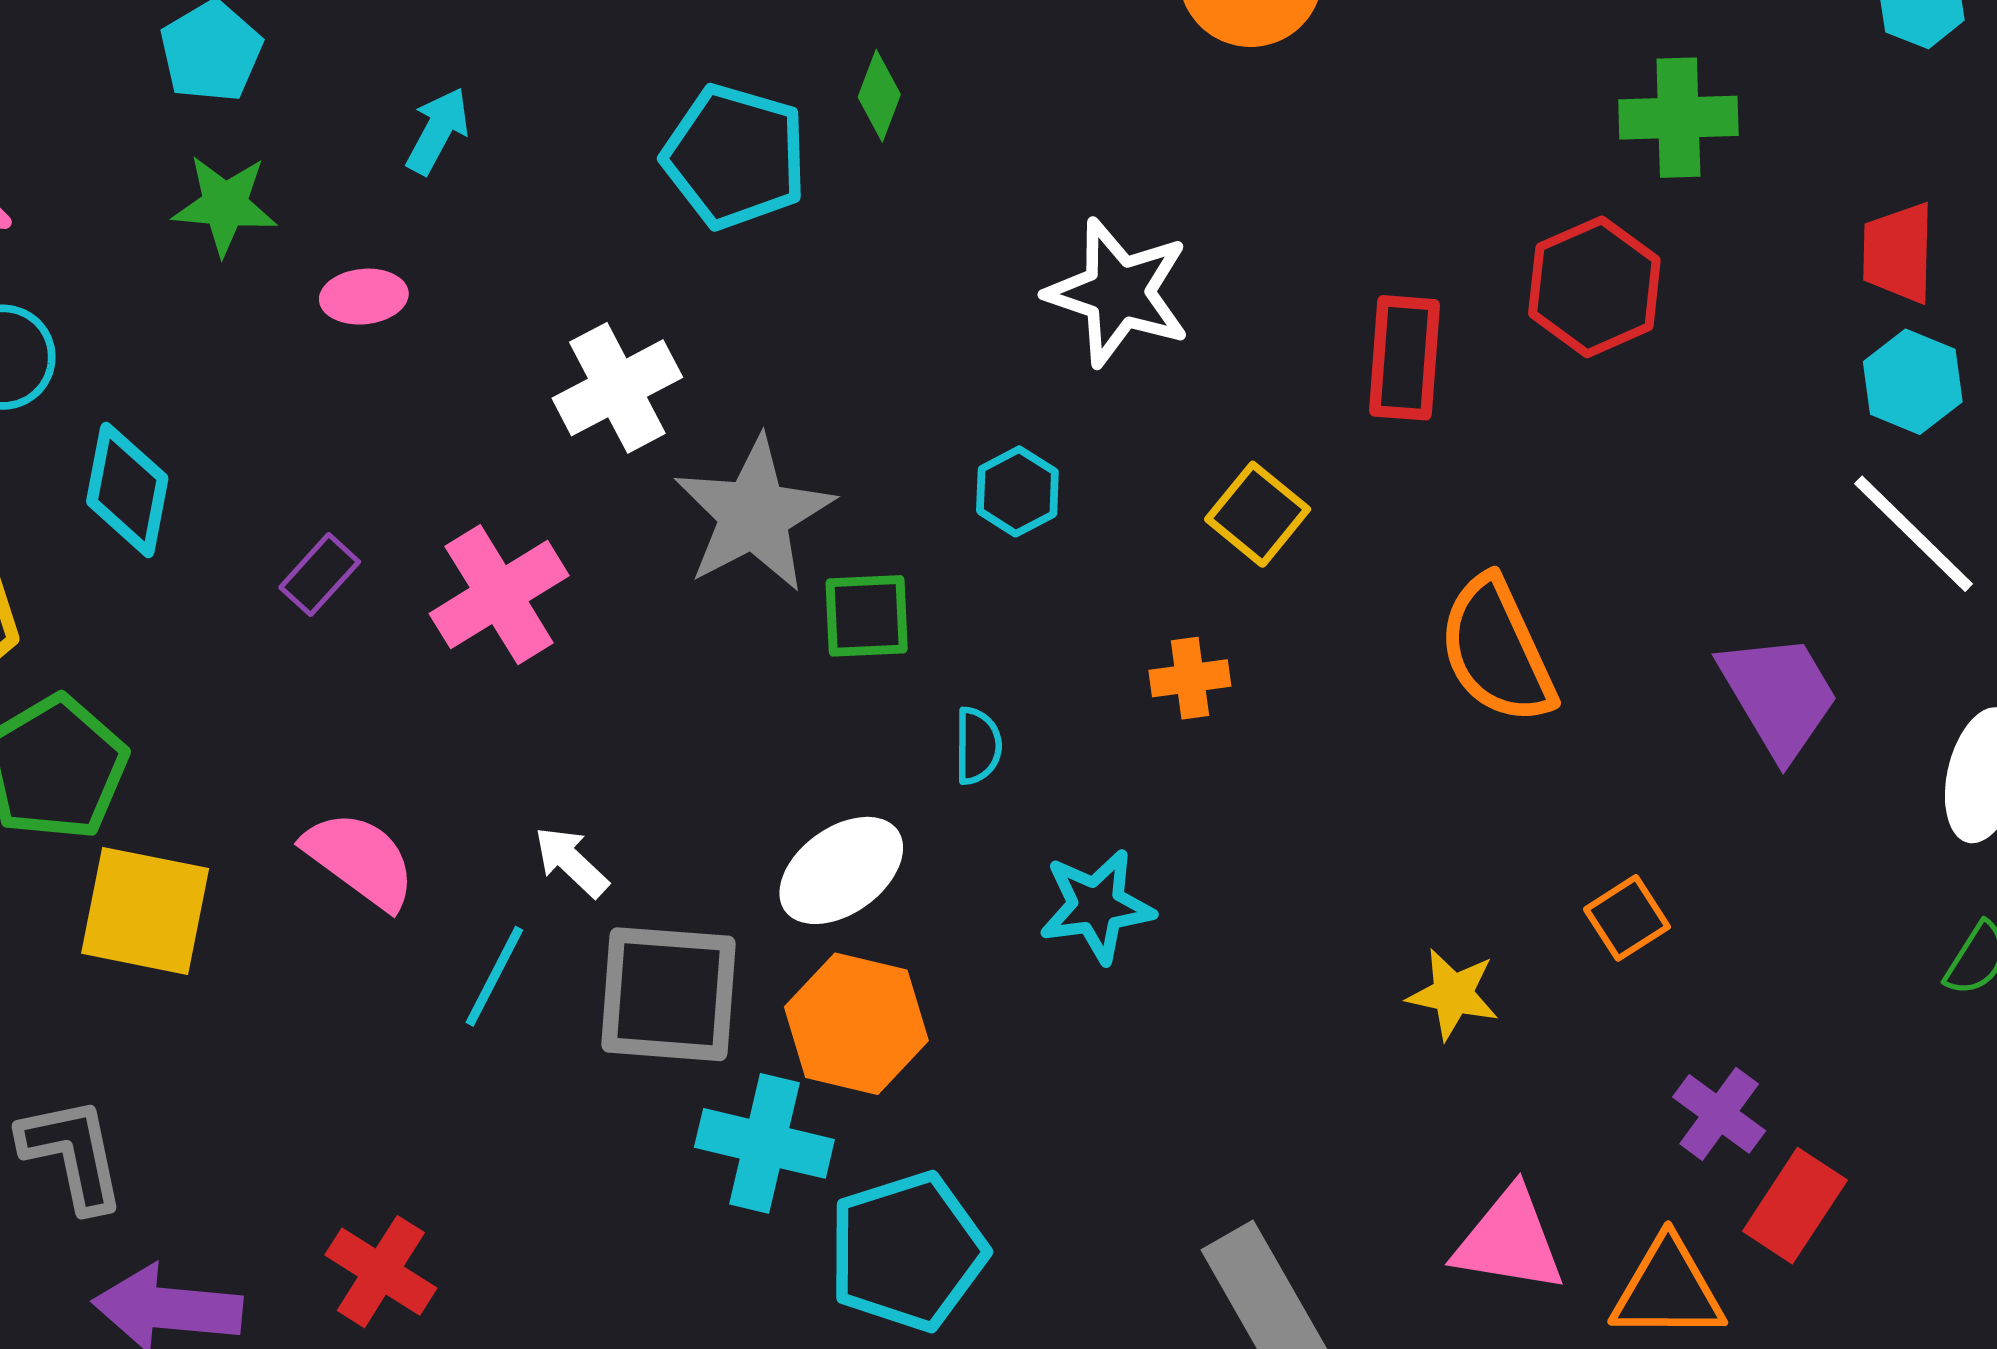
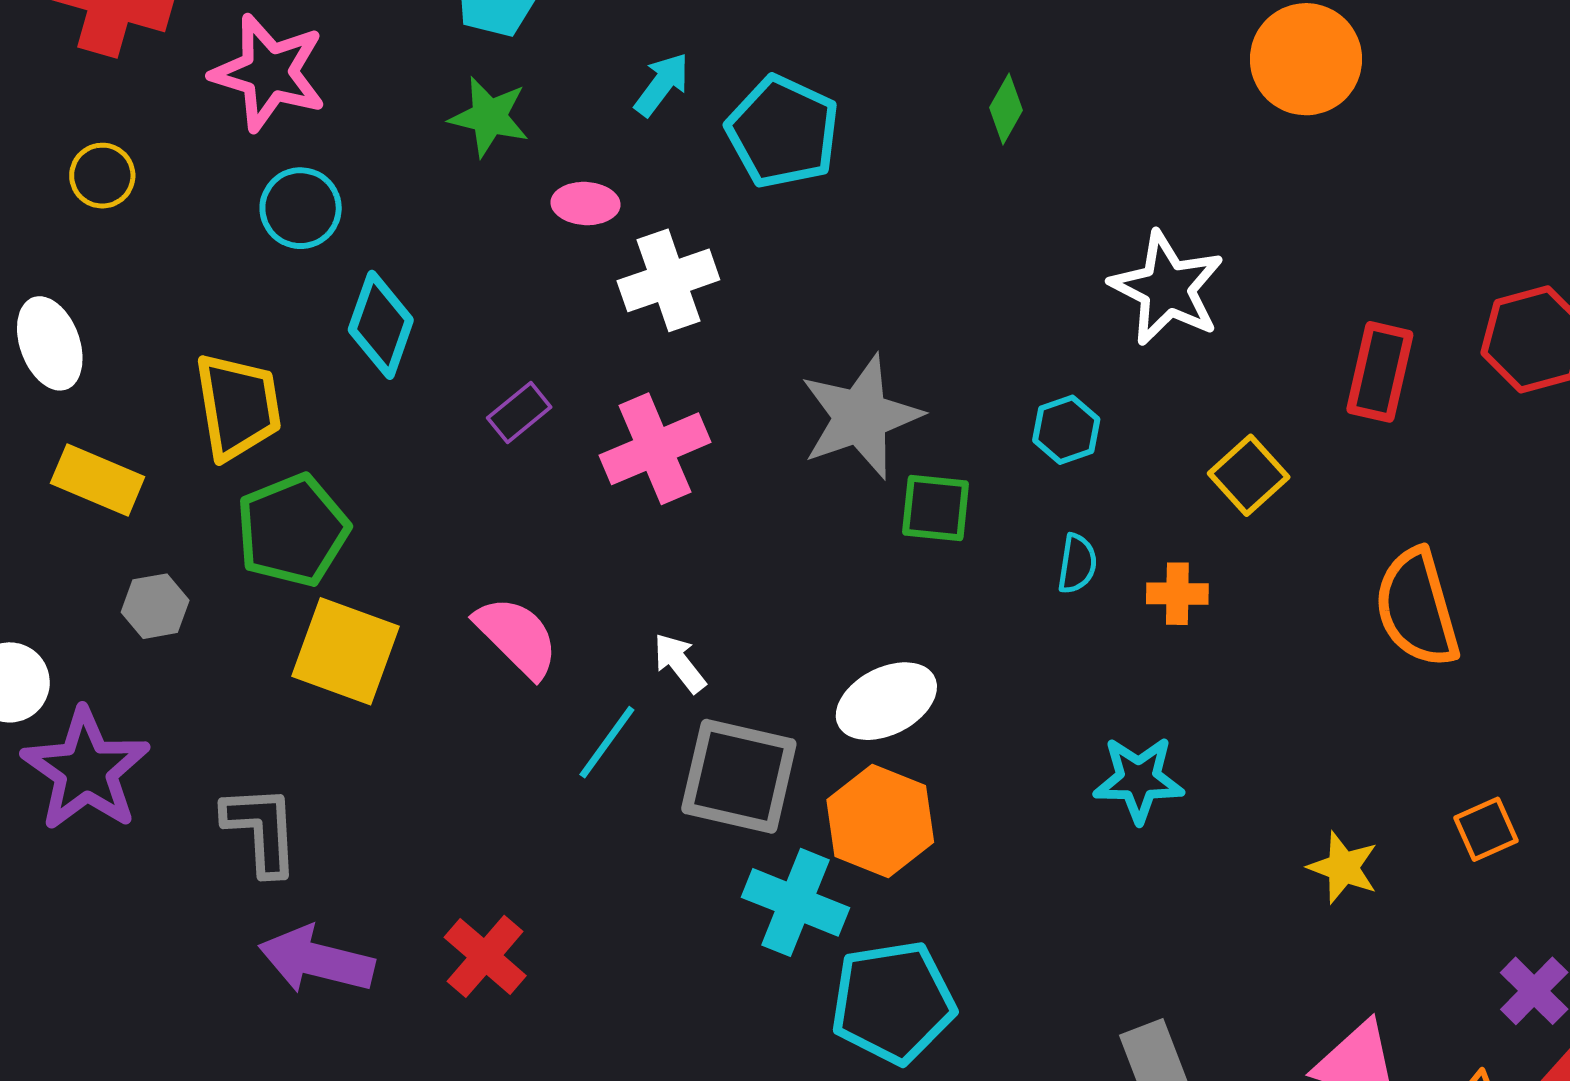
cyan pentagon: (735, 157) -> (783, 132), moved
white cross: (617, 388) -> (668, 280), moved
cyan semicircle: (978, 746) -> (1077, 564), moved
cyan star: (1097, 906) -> (1139, 779), moved

